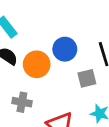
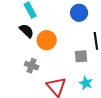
blue circle: (65, 49) -> (79, 13), moved

